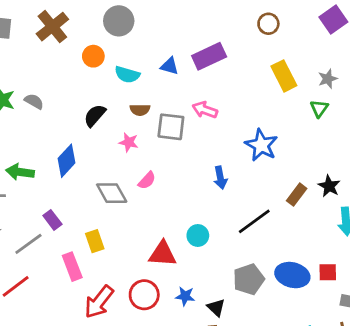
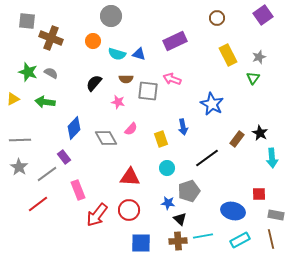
brown cross: (52, 27) -> (51, 38), moved, turned -30
blue triangle: (170, 66) -> (139, 54), moved
blue diamond: (67, 161) -> (74, 128), moved
green arrow: (20, 172) -> (45, 102), moved
yellow rectangle: (95, 241) -> (161, 139), moved
red triangle: (163, 254) -> (130, 177), moved
blue ellipse: (292, 275) -> (233, 211), moved
gray pentagon: (249, 279) -> (189, 191), moved
blue star: (185, 296) -> (168, 203), moved

